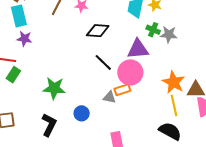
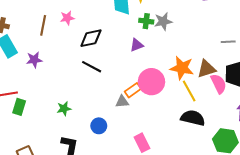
purple star: (24, 39) -> (34, 60), moved
purple triangle: (138, 49) -> (137, 45), size x0.6
black line: (103, 62) -> (92, 67), moved
pink circle: (130, 72) -> (151, 82), moved
green star: (54, 88) -> (64, 109), size x0.6

